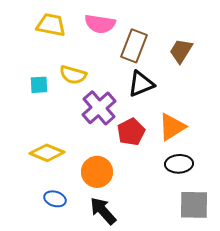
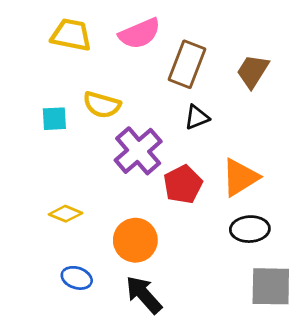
pink semicircle: (100, 24) -> (140, 34), turned -32
black triangle: (141, 84) -> (197, 117), size x0.7
yellow diamond: (47, 153) -> (66, 214), size x0.7

